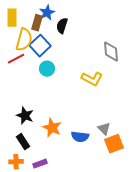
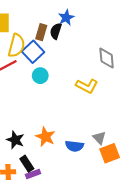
blue star: (47, 13) -> (66, 18), moved
brown rectangle: (37, 23) -> (41, 32), moved
black star: (25, 116) -> (15, 140), moved
black rectangle: (23, 142) -> (27, 164), moved

